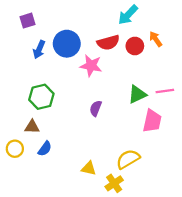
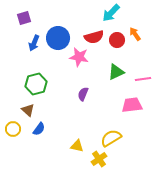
green triangle: (137, 94) -> (116, 72), moved
pink trapezoid: (152, 121) -> (132, 105), turned -110
brown triangle: (32, 127) -> (28, 110), turned 40

